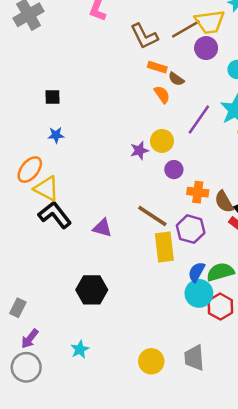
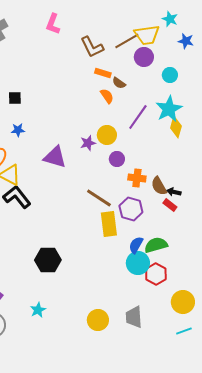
purple triangle: (102, 228) -> (55, 157), moved, size x1.4

